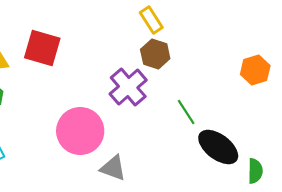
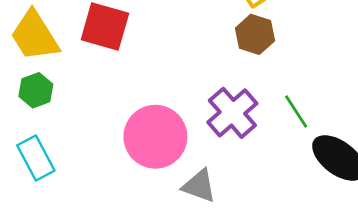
purple cross: (128, 87) -> (232, 113), moved

